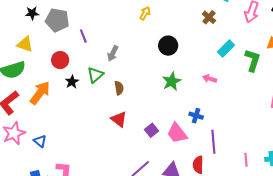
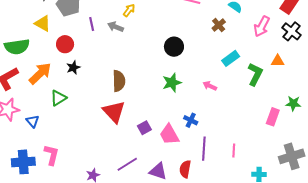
yellow arrow: (145, 13) -> (129, 10), moved
yellow triangle: (25, 44) -> (43, 24), moved
gray arrow: (113, 53) -> (116, 27), moved, turned 77
green triangle: (95, 75) -> (58, 98), moved
brown semicircle: (119, 88) -> (119, 81), size x1.5
red triangle: (119, 119) -> (114, 112), size x1.4
pink line: (246, 160) -> (234, 151), moved

